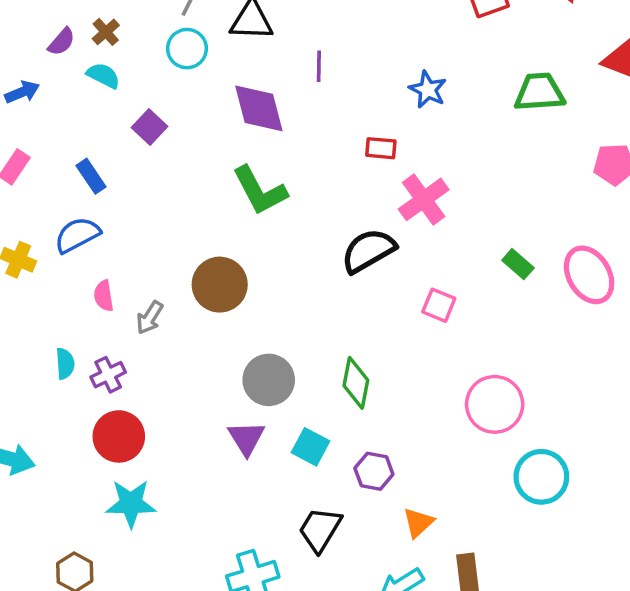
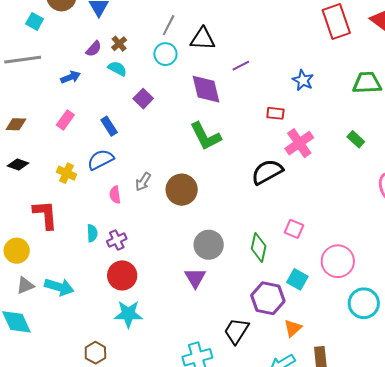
purple line: (319, 66) -> (241, 66), turned 60
green rectangle: (518, 264) -> (356, 139), moved
pink square: (439, 305) -> (294, 229), moved
gray arrow: (150, 318) -> (143, 182), moved
cyan square: (311, 447) -> (297, 279), moved
purple hexagon: (374, 471) -> (268, 298), size x1.5

